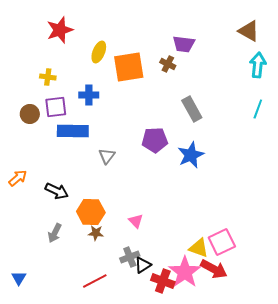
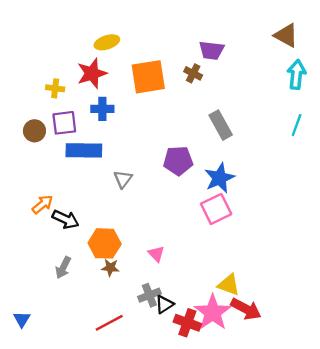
red star: (60, 30) -> (92, 73), moved
yellow ellipse: (99, 52) -> (107, 42), moved, turned 50
orange arrow: (18, 178) -> (43, 204), moved
pink square: (222, 242) -> (216, 209), moved

